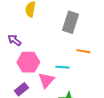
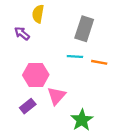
purple arrow: (14, 40) -> (22, 33), moved
cyan line: (62, 67) -> (75, 57), moved

